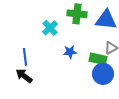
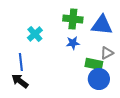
cyan cross: (50, 28) -> (35, 34), moved
blue star: (70, 52) -> (73, 43), moved

